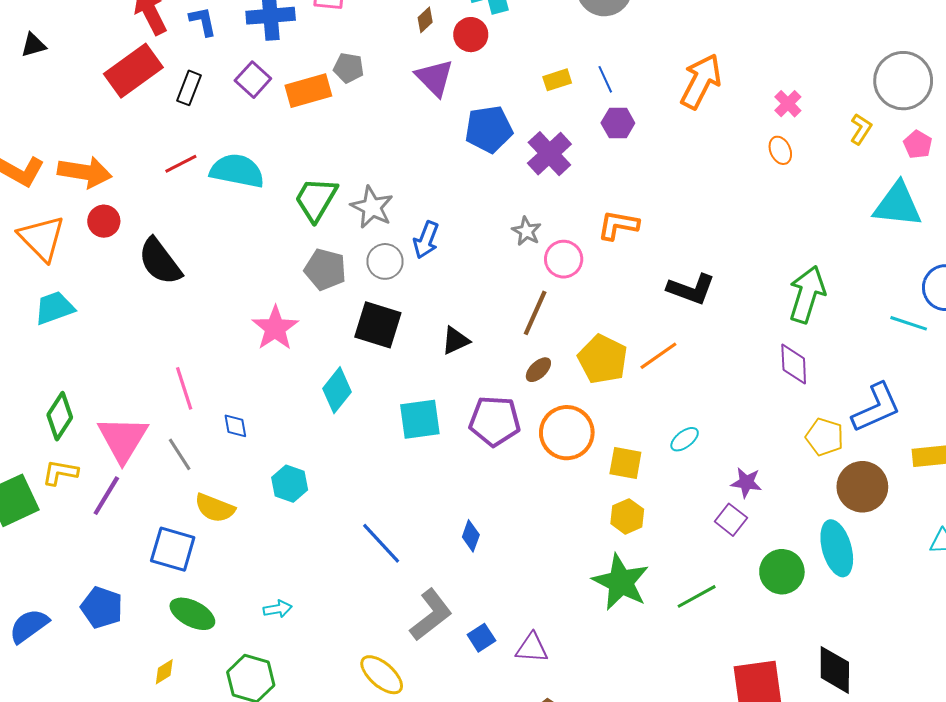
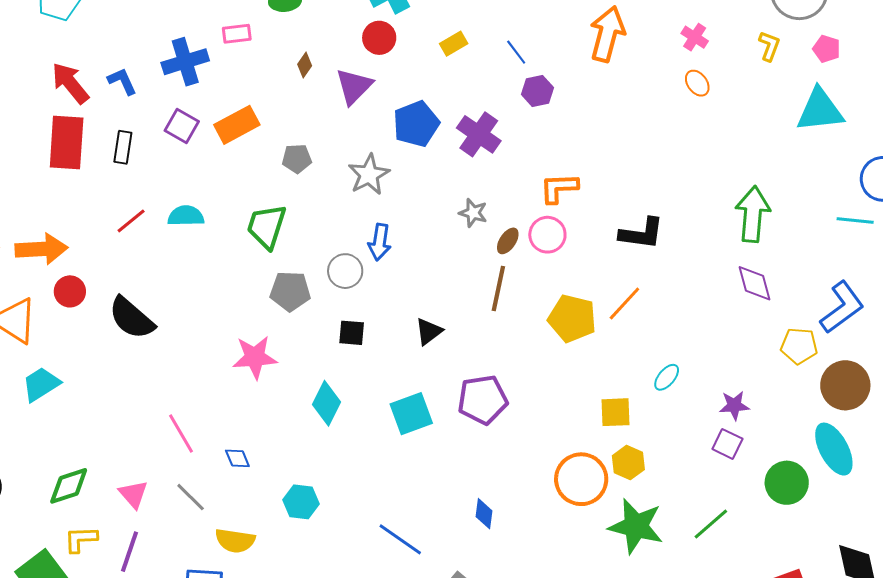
brown diamond: (425, 20) -> (305, 65), moved
gray pentagon: (349, 68) -> (297, 159), moved
red rectangle: (133, 71) -> (67, 142), turned -38
purple triangle: (435, 78) -> (354, 86), turned 42
yellow rectangle: (557, 80) -> (454, 44), moved
cyan semicircle: (237, 171) -> (186, 216), size x0.7
gray star: (372, 207) -> (369, 175), moved, turned 30
pink circle: (564, 259) -> (547, 235), moved
black square: (378, 325) -> (352, 333), size x0.6
pink star: (275, 328) -> (255, 357), turned -30
brown ellipse: (538, 370) -> (508, 241), moved
green diamond: (60, 416) -> (69, 486), turned 51
orange circle: (567, 433) -> (581, 479), moved
pink triangle: (123, 439) -> (133, 494), size x0.6

